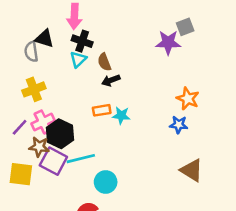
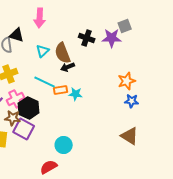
black cross: (82, 41) -> (87, 38), moved
brown semicircle: (104, 62) -> (63, 53), size x1.5
orange star: (188, 99) -> (127, 81), turned 30
blue star: (179, 125) -> (132, 101), moved
cyan line: (81, 159) -> (45, 82), moved, turned 40

